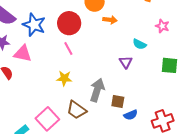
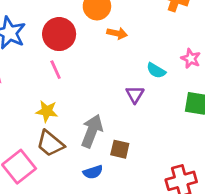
pink star: (162, 26) -> (191, 59), moved
brown trapezoid: (77, 110) -> (50, 144), moved
blue semicircle: (131, 115) -> (93, 172), moved

